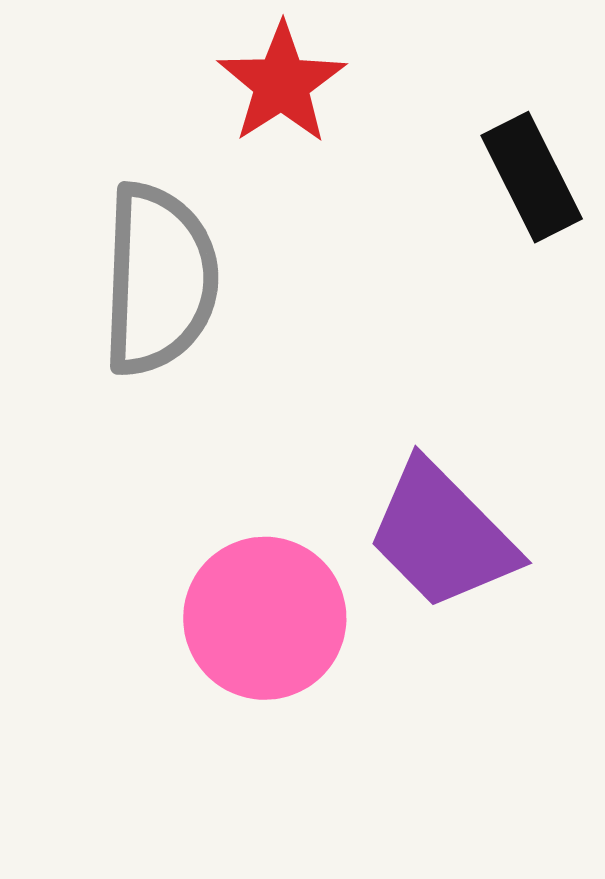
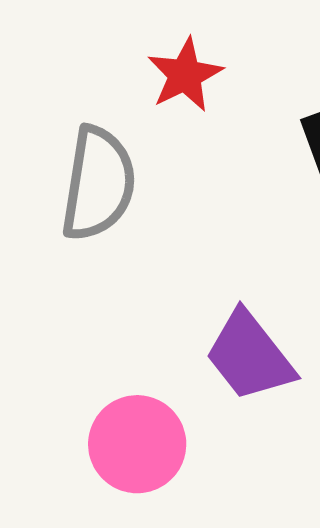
pink circle: (265, 618) -> (137, 444), moved

